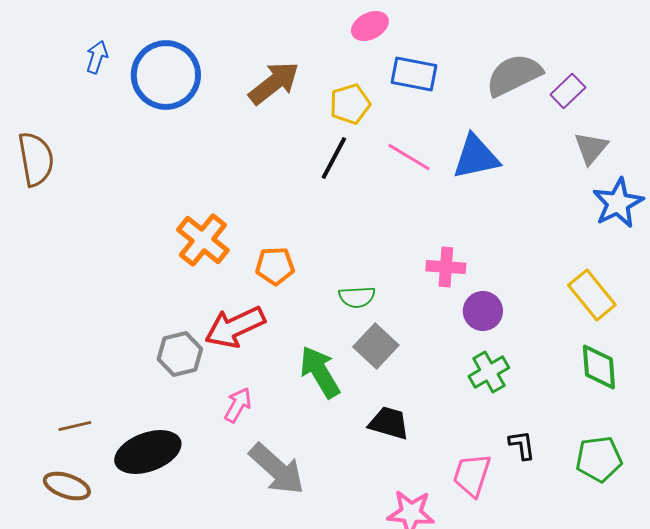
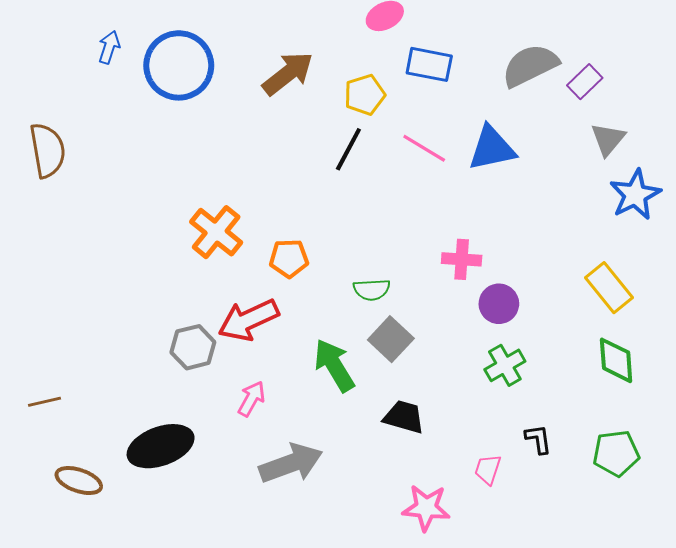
brown line: (75, 426) -> (44, 402), moved
gray arrow: (277, 469) -> (291, 463), turned -62
pink trapezoid: (472, 475) -> (488, 469), size x0.7

